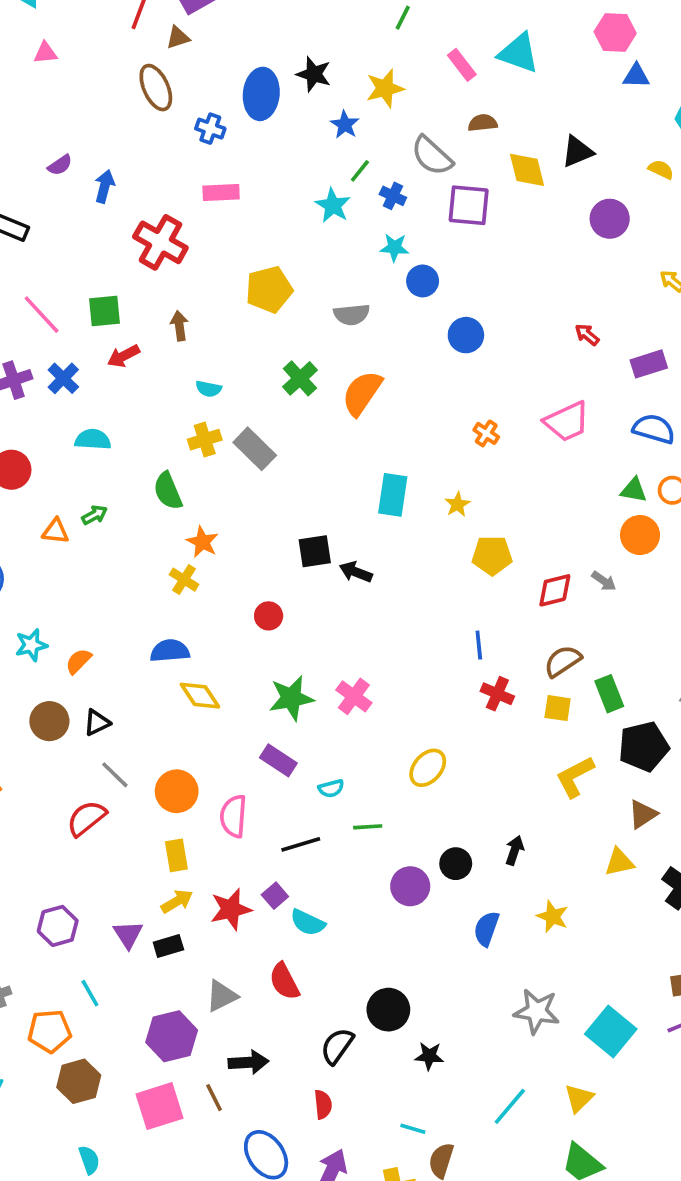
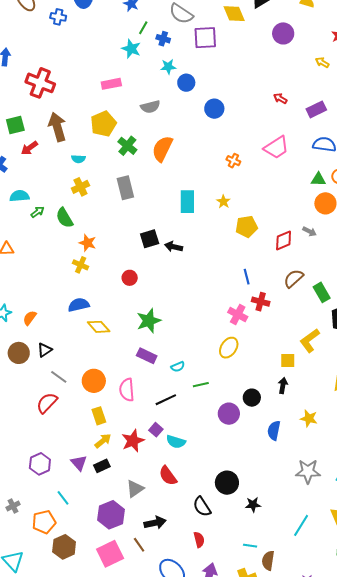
pink rectangle: (221, 193) -> (111, 84), moved
yellow pentagon: (269, 289) -> (103, 124), moved
brown arrow: (179, 326) -> (57, 127), size x1.8
gray rectangle: (255, 449) -> (125, 188), moved, turned 40
green arrow: (95, 515) -> (37, 212), moved
pink cross: (354, 696) -> (238, 315), moved
yellow square: (558, 708) -> (288, 360), moved
black semicircle: (337, 1046) -> (202, 507), turned -60

